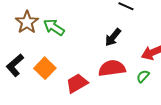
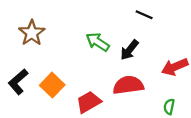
green arrow: (54, 27) -> (98, 42), moved
green semicircle: (143, 76) -> (169, 107), moved, turned -32

